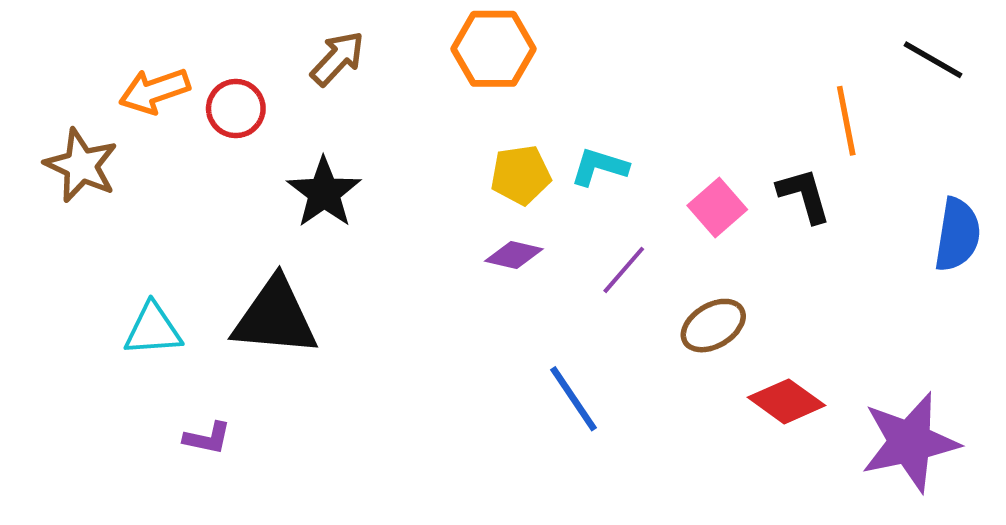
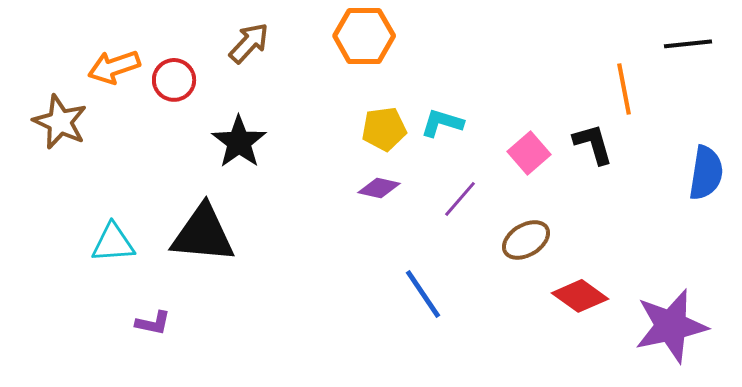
black line: (933, 60) -> (688, 44), turned -36

